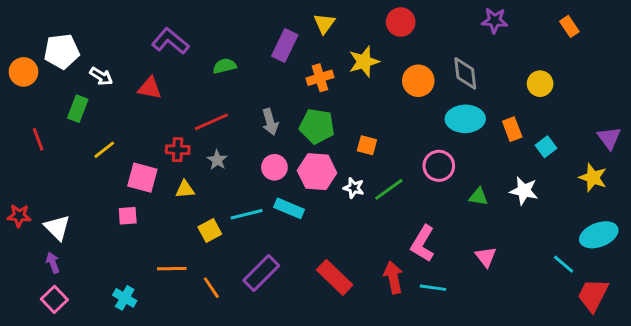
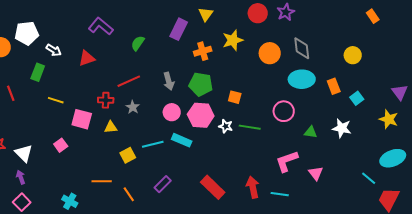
purple star: (495, 21) -> (286, 12), moved, turned -30
green semicircle: (225, 66) -> (138, 43), turned -42
red triangle: (150, 88) -> (87, 58), turned -30
yellow line: (104, 150) -> (56, 100), turned 56
green line: (389, 189) -> (250, 127), turned 45
pink square: (128, 216) -> (61, 145), moved, turned -32
pink L-shape: (423, 244) -> (287, 161), moved, turned 40
purple rectangle: (261, 273) -> (163, 184), size x0.7

